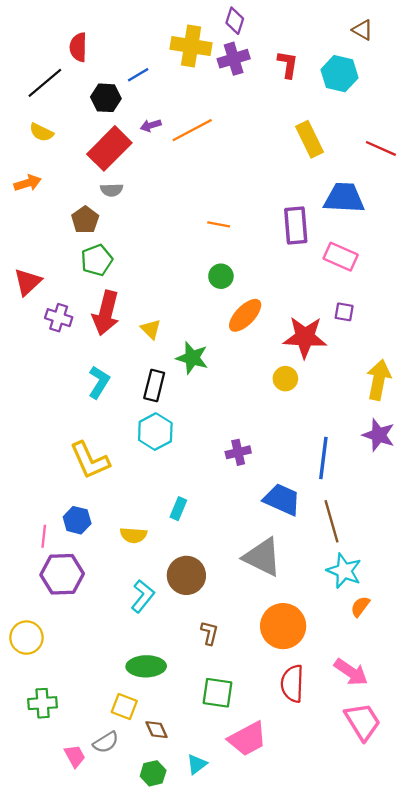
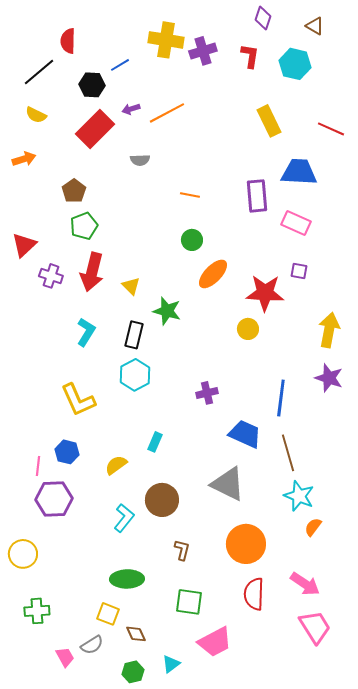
purple diamond: (235, 21) -> (263, 18), moved
gray semicircle: (112, 190) -> (140, 160), moved
yellow semicircle: (133, 535) -> (116, 465), turned 140

